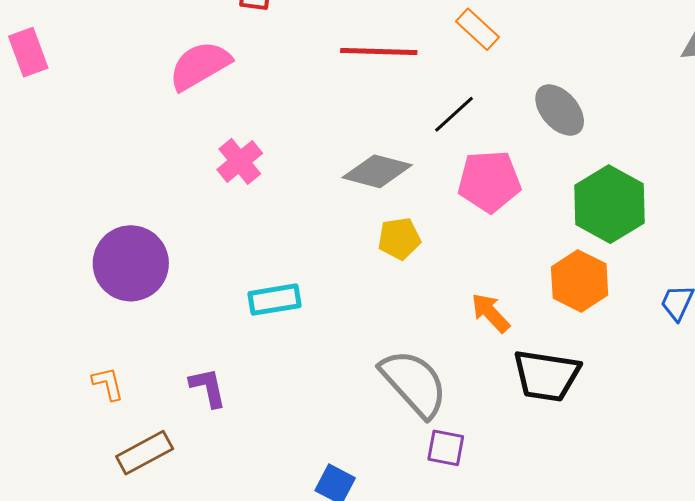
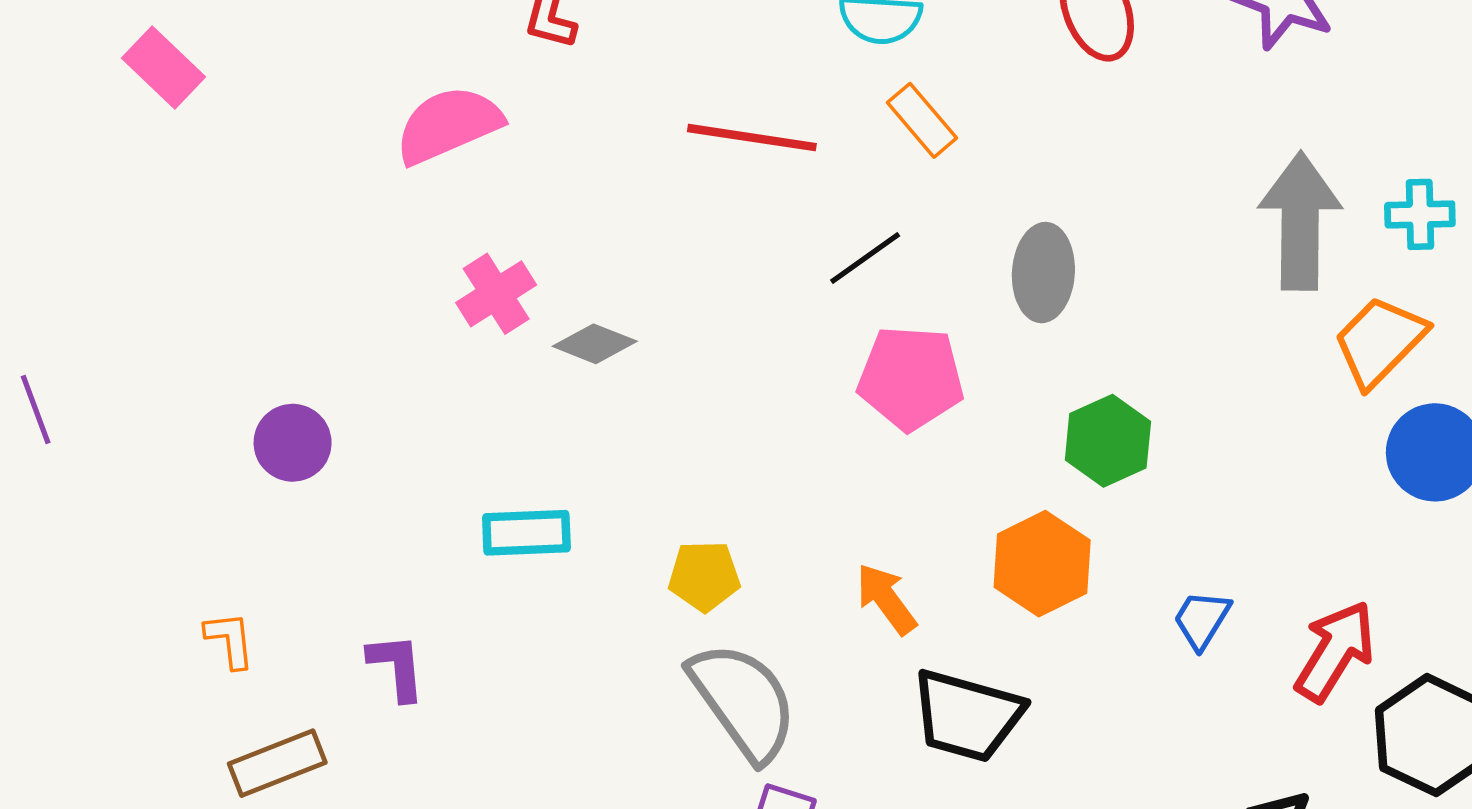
pink rectangle: (28, 52) -> (163, 67), turned -33
gray ellipse: (560, 110) -> (1043, 273), turned 38
gray diamond: (377, 171) -> (595, 344), moved, size x0.7
green hexagon: (610, 204) -> (1108, 441), size x0.7
yellow pentagon: (399, 239) -> (704, 576), moved
purple circle: (131, 263) -> (293, 443), size x0.6

